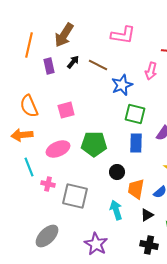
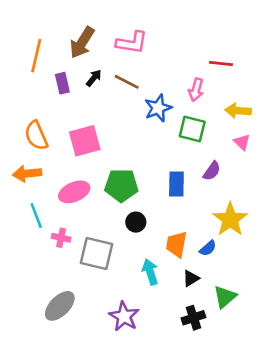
pink L-shape: (123, 35) -> (132, 43), moved
pink square: (66, 110) -> (85, 141), size x1.4
green square: (135, 114) -> (192, 129), moved
black circle: (117, 172) -> (136, 222), moved
black cross: (149, 245) -> (193, 318), turned -30

